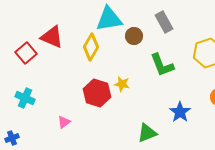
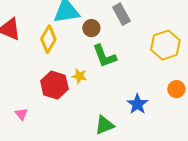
green L-shape: (162, 65) -> (104, 56), moved
pink triangle: (64, 122) -> (21, 114), turned -32

